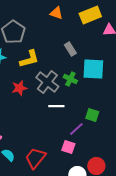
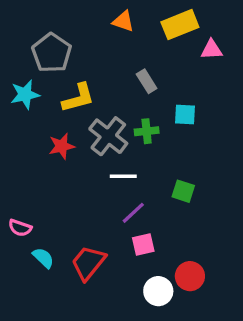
cyan square: (93, 69) -> (185, 115), size x0.6
green cross: (70, 79) -> (147, 131), turned -32
purple line: (76, 129) -> (133, 213), moved
pink square: (68, 147) -> (143, 244), turned -32

